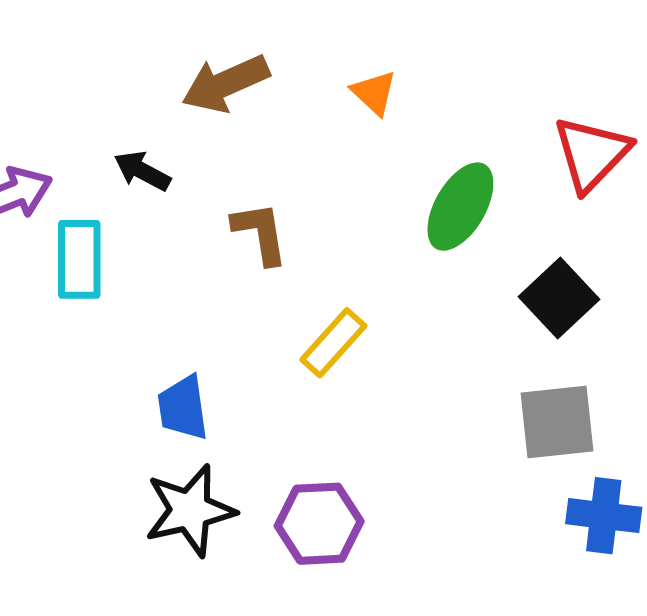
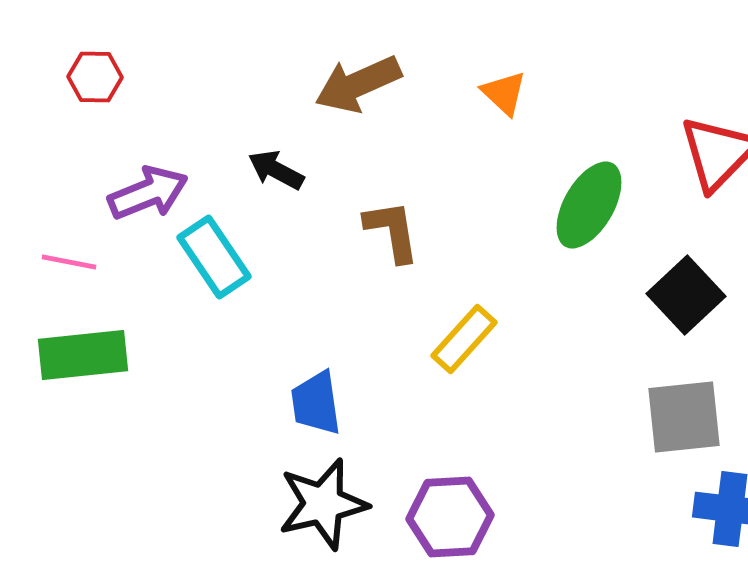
cyan rectangle: (79, 259) -> (214, 257), turned -34

